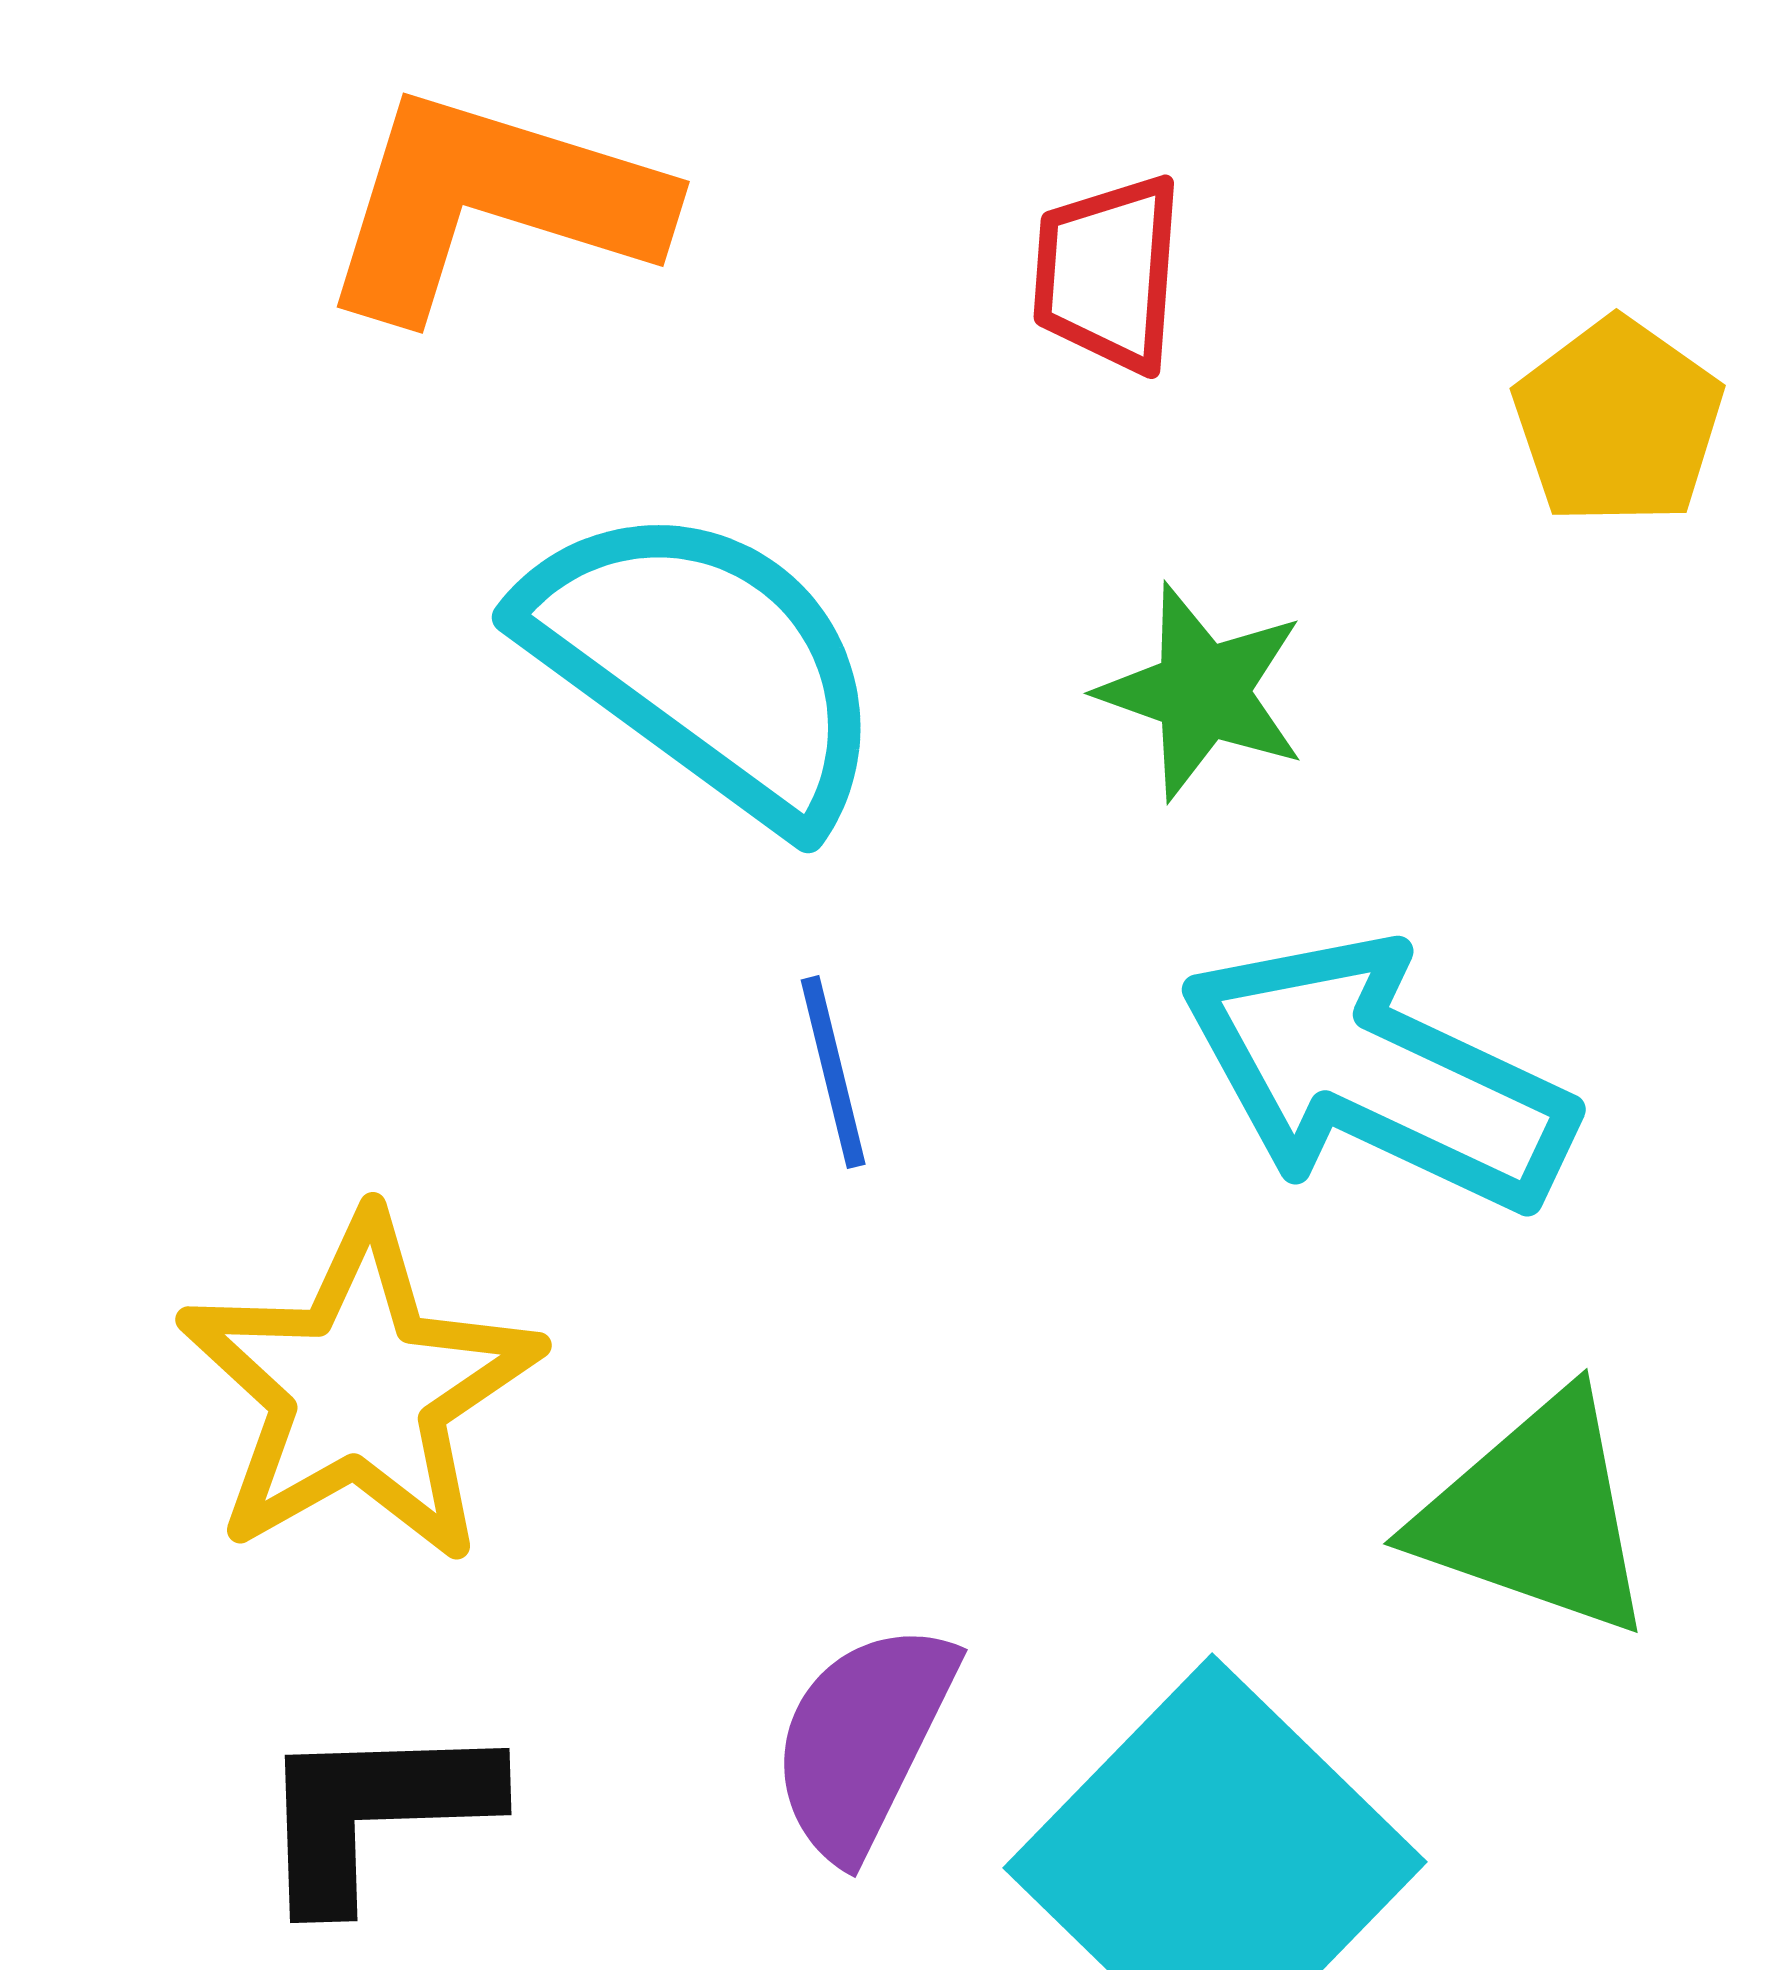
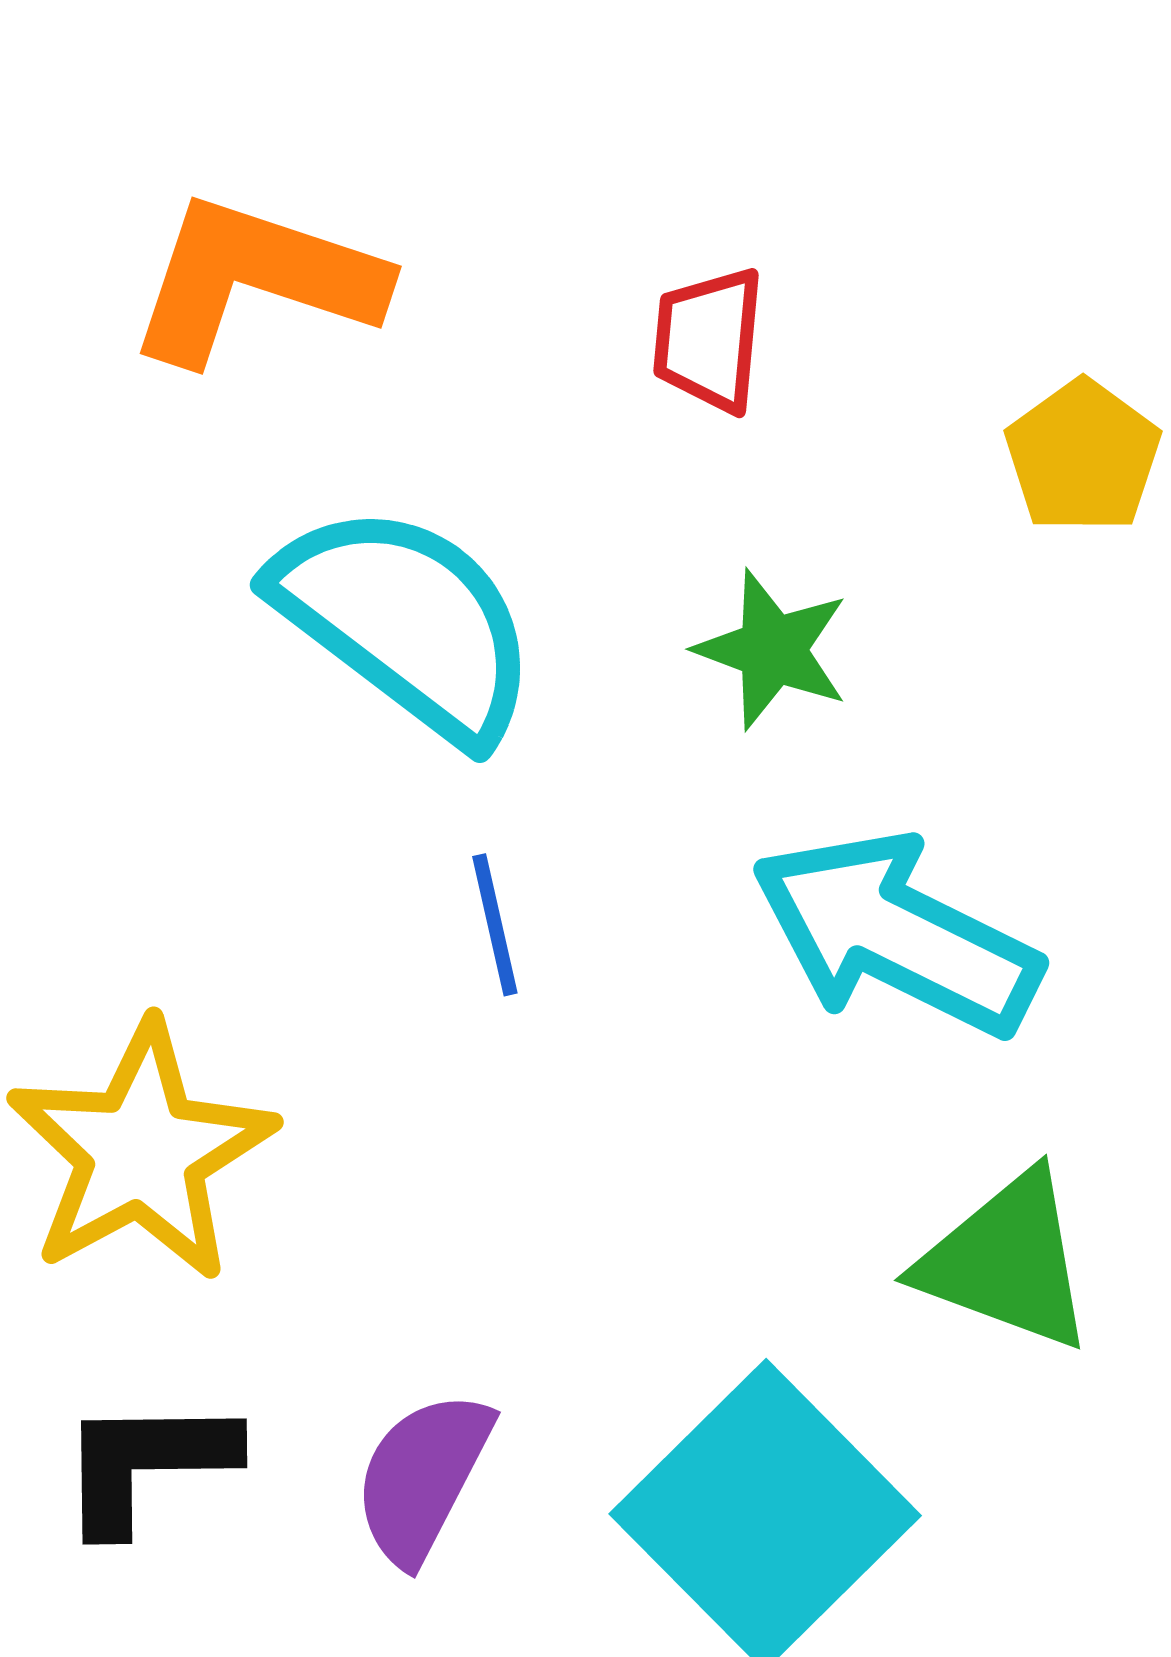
purple semicircle: (863, 1740) -> (423, 1477), moved

